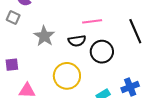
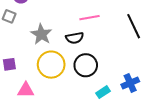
black circle: (102, 52) -> (86, 65), moved
yellow circle: (67, 76) -> (51, 65), moved

